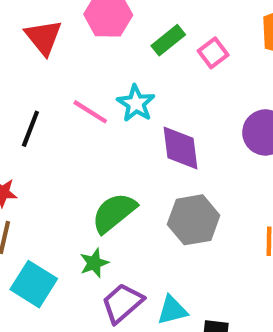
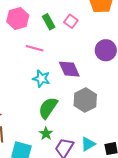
green rectangle: (168, 40) -> (49, 22), turned -63
cyan star: (136, 103) -> (41, 79), moved
pink line: (90, 112) -> (35, 48), moved

